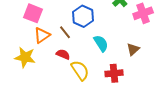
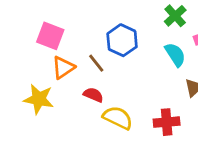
cyan semicircle: (101, 43) -> (175, 55), moved
yellow semicircle: (80, 70) -> (118, 118), turned -30

